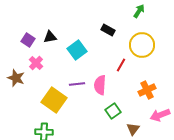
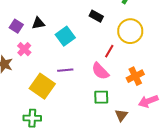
pink semicircle: (100, 85) -> (100, 71), moved, turned -48
green square: (113, 111) -> (101, 97), turned 35

